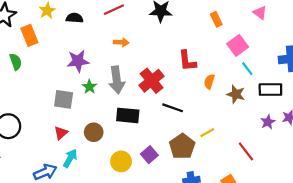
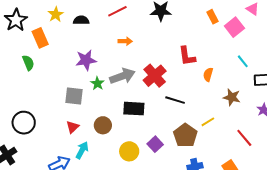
pink square: (238, 45) -> (234, 27), moved
gray arrow: (117, 80) -> (122, 76), turned -100
brown star: (236, 94) -> (232, 97), moved

